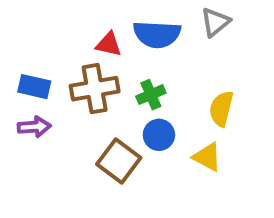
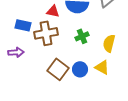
blue rectangle: (34, 87) -> (23, 25), moved
green cross: (151, 95) -> (82, 36), moved
blue circle: (159, 135) -> (80, 69), moved

